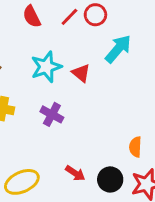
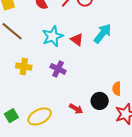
cyan arrow: (118, 49) -> (103, 34), moved
black circle: (110, 179) -> (100, 101), moved

